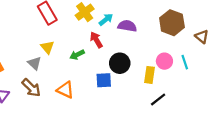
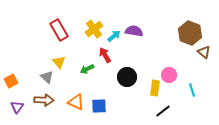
brown hexagon: (172, 23) -> (190, 33), moved
purple semicircle: (127, 26) -> (134, 31), moved
cyan line: (185, 62) -> (192, 90), moved
blue square: (104, 80) -> (99, 106), moved
brown arrow: (31, 88) -> (44, 100), turned -42

